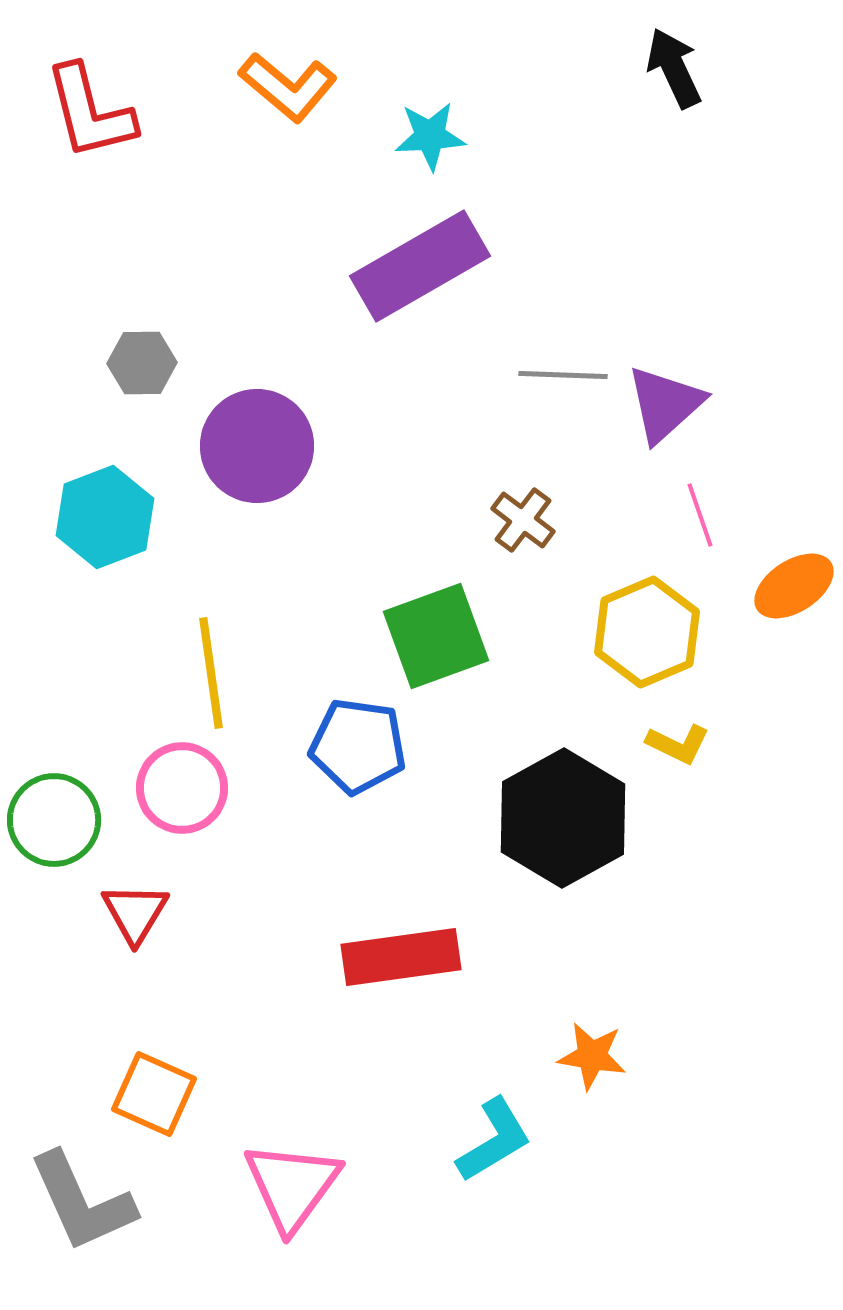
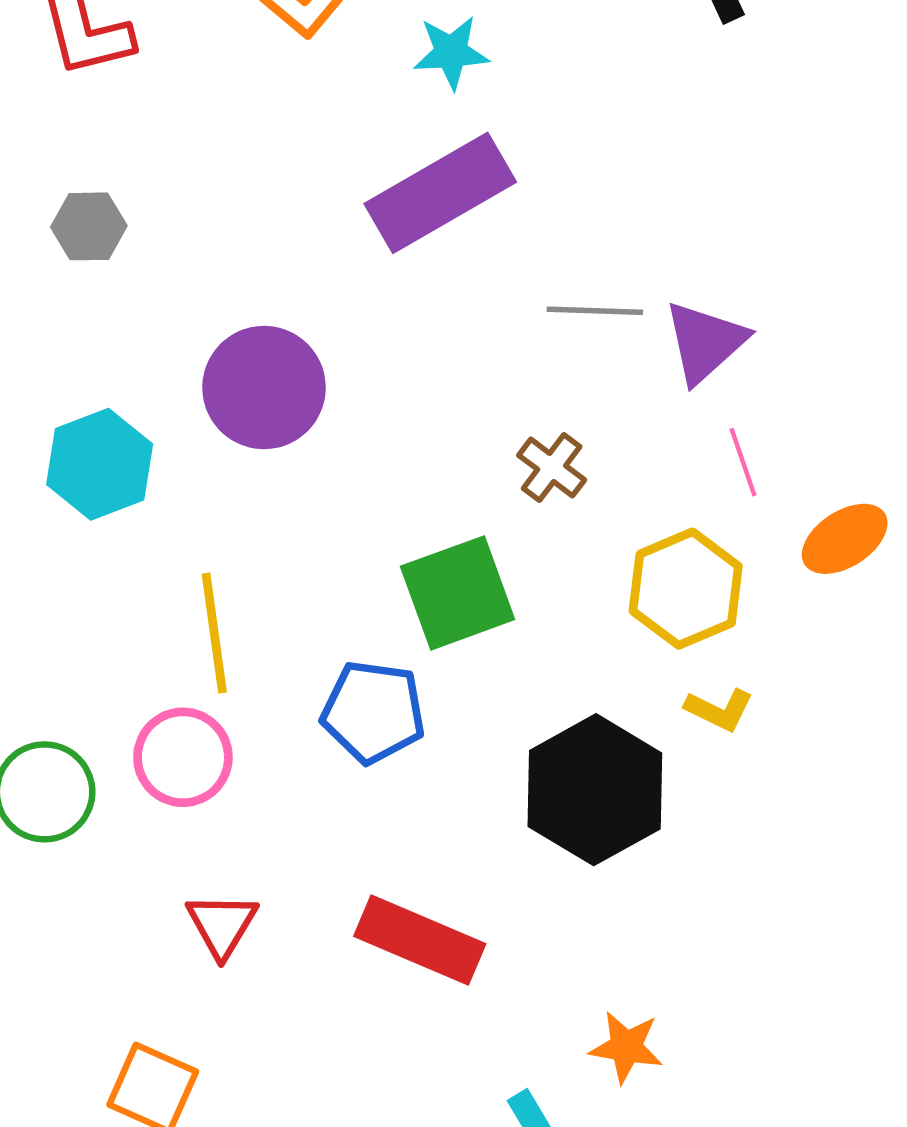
gray hexagon: (142, 363) -> (89, 226), moved
red triangle: (135, 913) -> (222, 925), moved
red rectangle: (401, 957) -> (420, 940), turned 31

